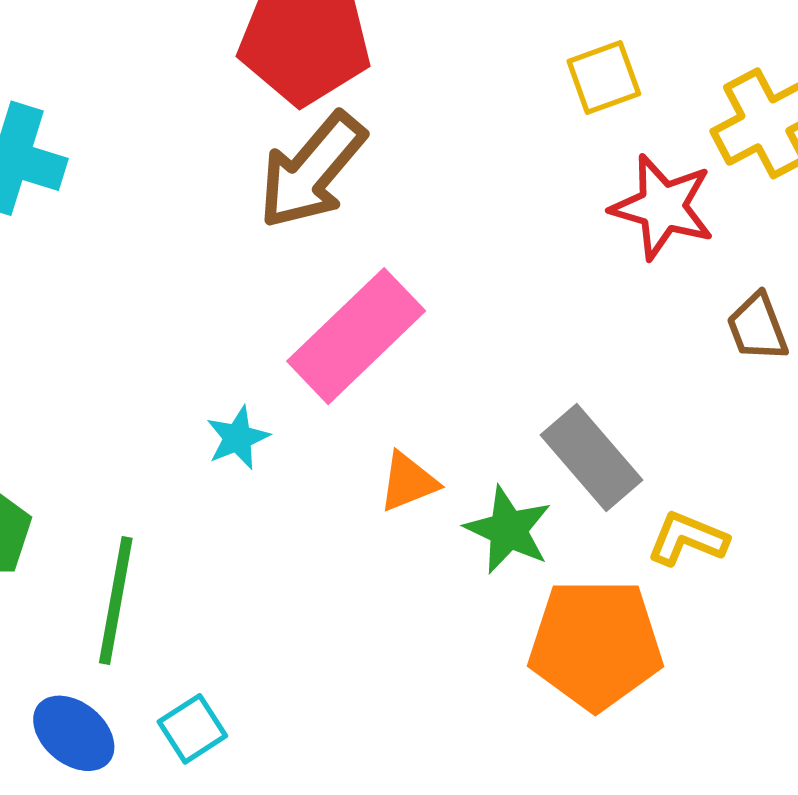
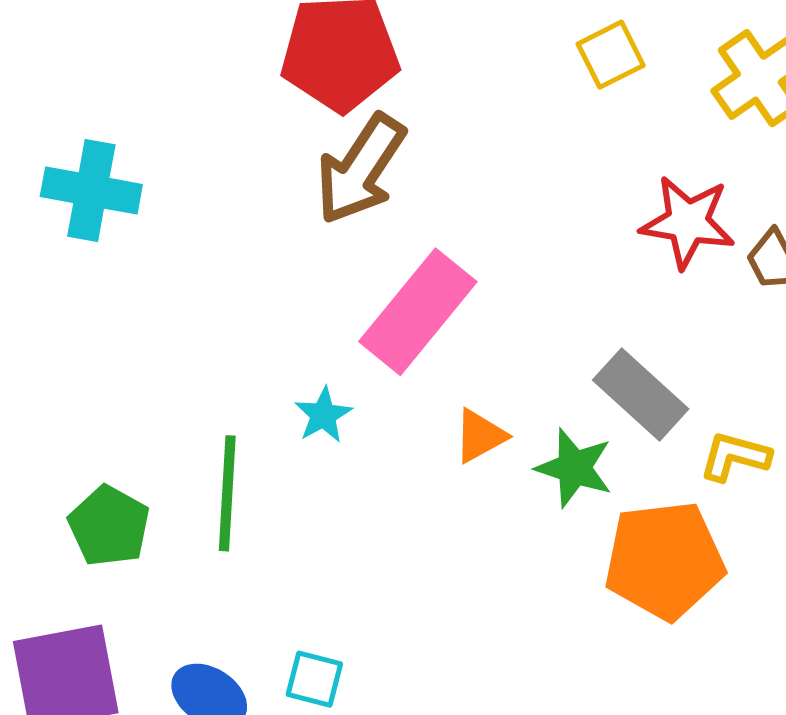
red star: (662, 207) -> (688, 222), moved
green line: (116, 601) -> (227, 493), moved
cyan square: (192, 729) -> (314, 679), turned -36

